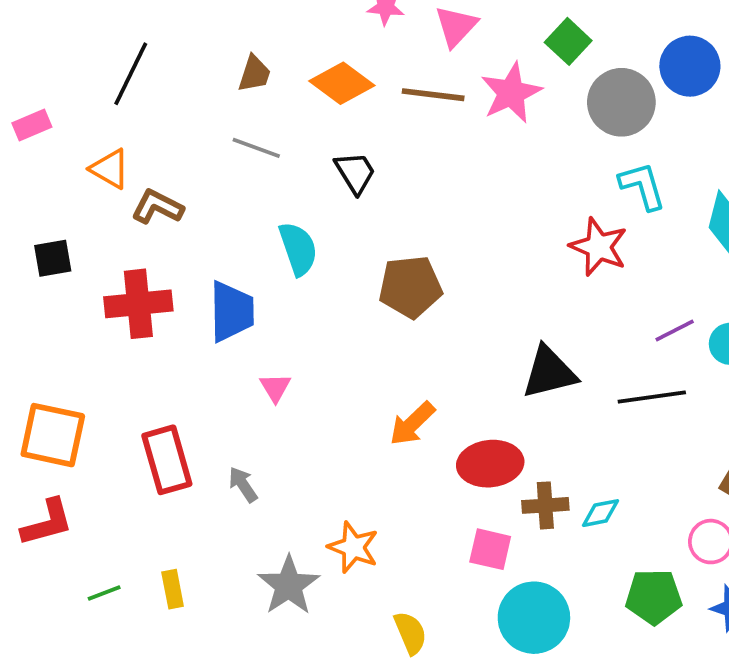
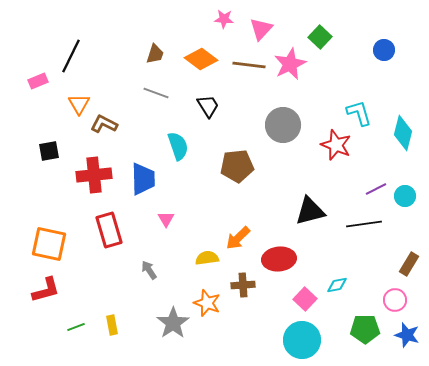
blue circle: (690, 66) -> (384, 50), size x0.7
black line: (131, 74) -> (71, 56), moved
gray circle: (621, 102) -> (283, 125), moved
orange triangle: (110, 169) -> (79, 104), turned 30
red rectangle: (167, 460) -> (109, 230), moved
brown cross: (545, 505) -> (243, 285), moved
pink square: (490, 549) -> (305, 299), moved, turned 30
yellow semicircle: (410, 633) -> (207, 258), moved, turned -75

